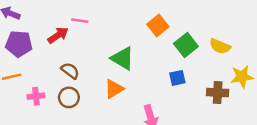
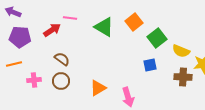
yellow semicircle: (220, 46) -> (181, 51), moved
green triangle: (123, 58) -> (104, 27), moved
orange triangle: (114, 89) -> (98, 88), moved

